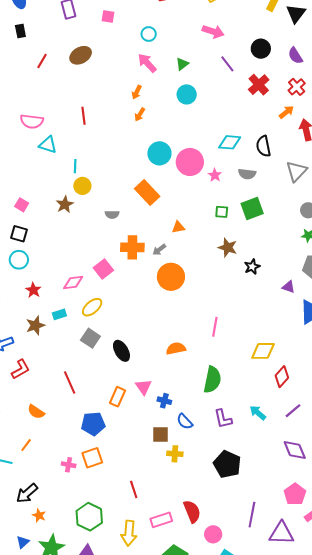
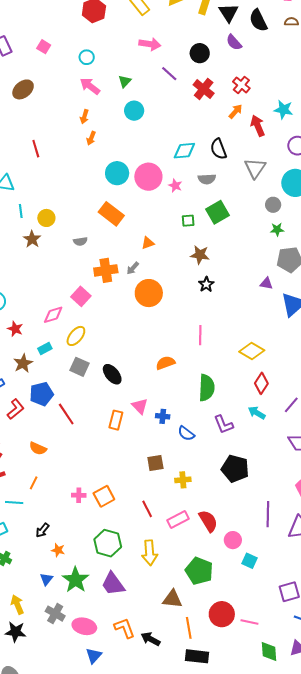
pink square: (108, 16) -> (44, 47), turned 32
purple semicircle: (295, 56) -> (234, 42), moved
cyan line: (75, 166) -> (21, 211), moved
black star: (252, 267) -> (206, 284), moved
yellow diamond: (263, 351) -> (252, 351), turned 40
red diamond: (282, 377) -> (261, 383), moved
blue pentagon: (93, 424) -> (42, 394), moved
brown square: (160, 434) -> (155, 463), moved
yellow cross: (175, 454) -> (183, 480), moved
orange square: (92, 458) -> (104, 496), moved
black arrow: (27, 493) -> (42, 530), size x0.7
pink rectangle: (161, 520) -> (178, 519), moved

